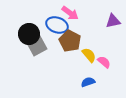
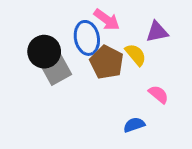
purple triangle: (113, 21) -> (157, 32), moved
blue ellipse: (57, 25) -> (87, 38), turned 60
yellow semicircle: (89, 55) -> (136, 55), moved

